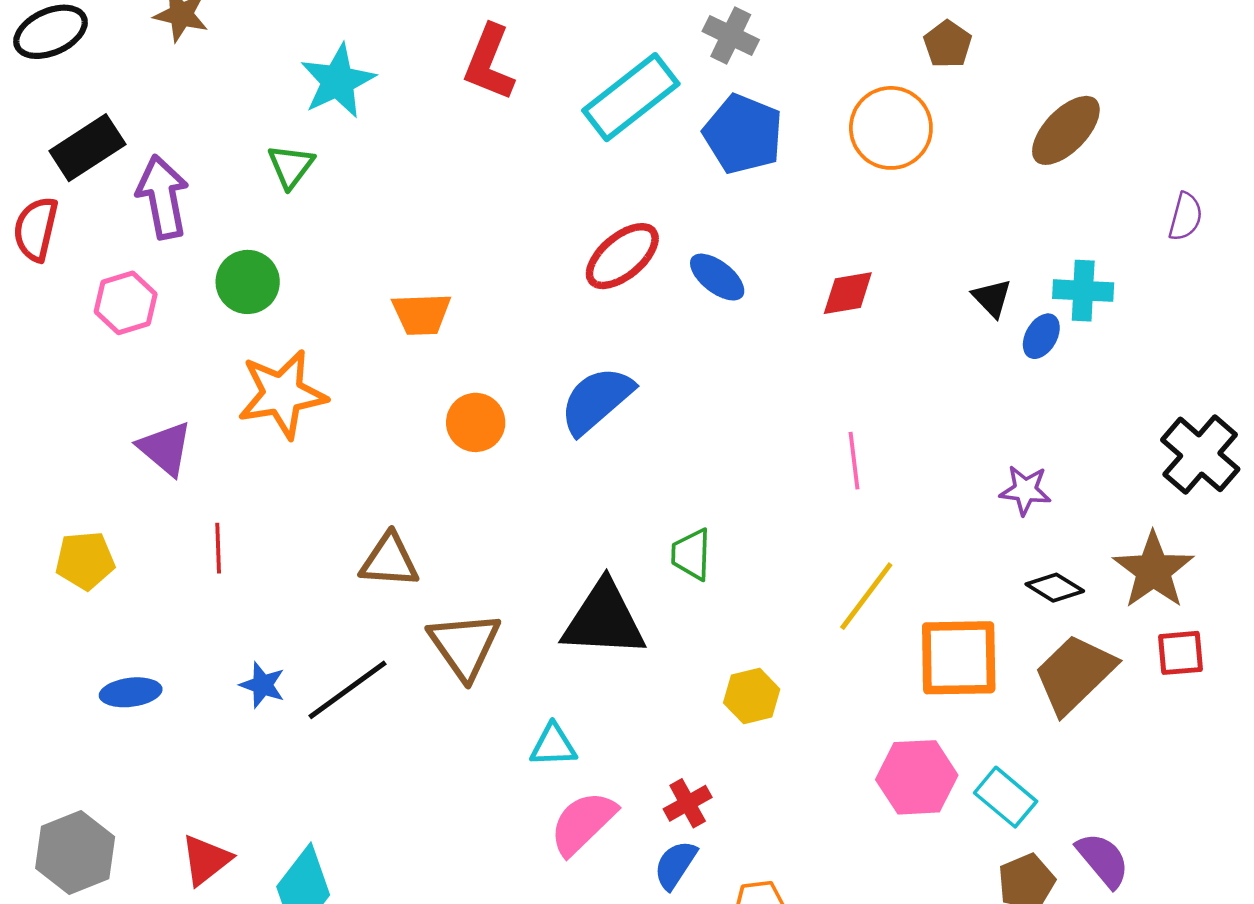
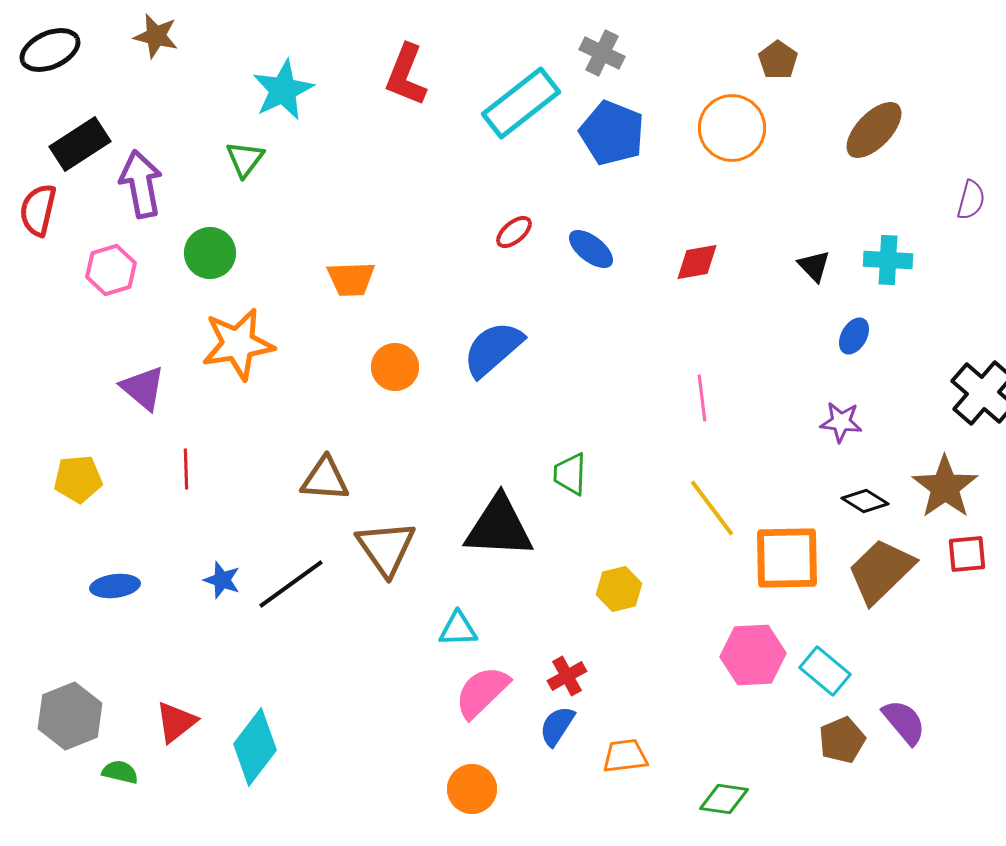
red ellipse: (622, 256) -> (514, 232), size x0.6
blue ellipse: (1041, 336) -> (854, 336), moved
yellow line: (866, 596) -> (712, 508), turned -74

